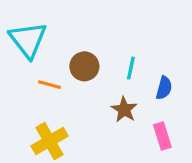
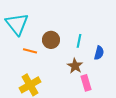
pink rectangle: (162, 136) -> (86, 83), moved

